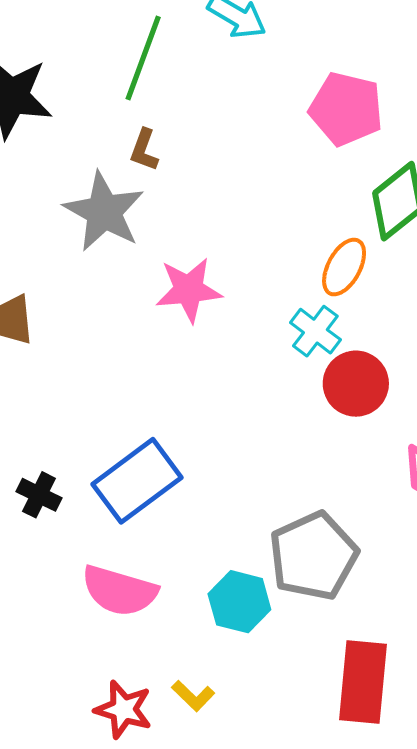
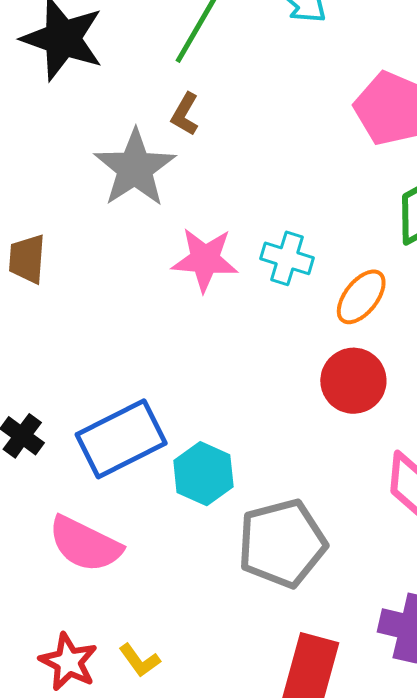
orange ellipse: (344, 267) -> (361, 297), moved
cyan cross: (315, 331) -> (287, 258), moved, turned -30
cyan hexagon: (239, 602) -> (203, 474), moved

